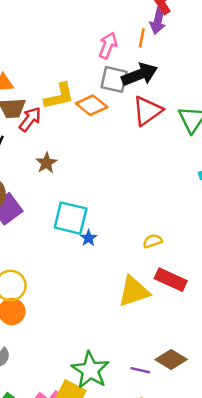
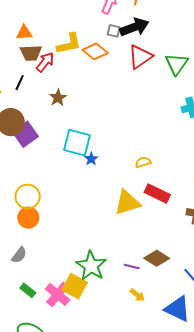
gray square: (114, 79) -> (114, 31), size x0.6

